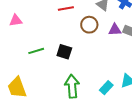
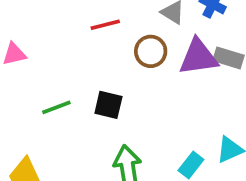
purple triangle: (115, 30) -> (198, 57), size x1.6

